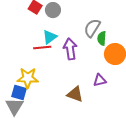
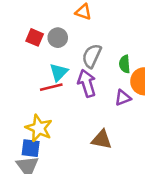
gray semicircle: (92, 28) -> (92, 56), moved
yellow star: (28, 78) -> (39, 128), turned 30
purple triangle: (100, 80) -> (123, 98), moved

